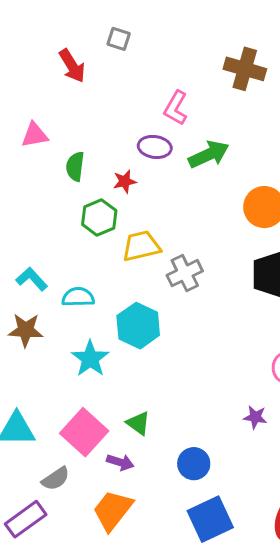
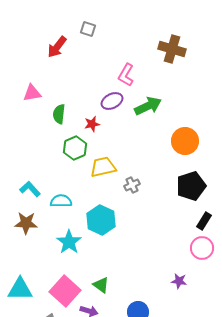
red arrow: (72, 66) -> (57, 47), turned 70
purple ellipse: (155, 147) -> (112, 101), turned -35
gray cross: (185, 273) -> (132, 185), size x0.7

